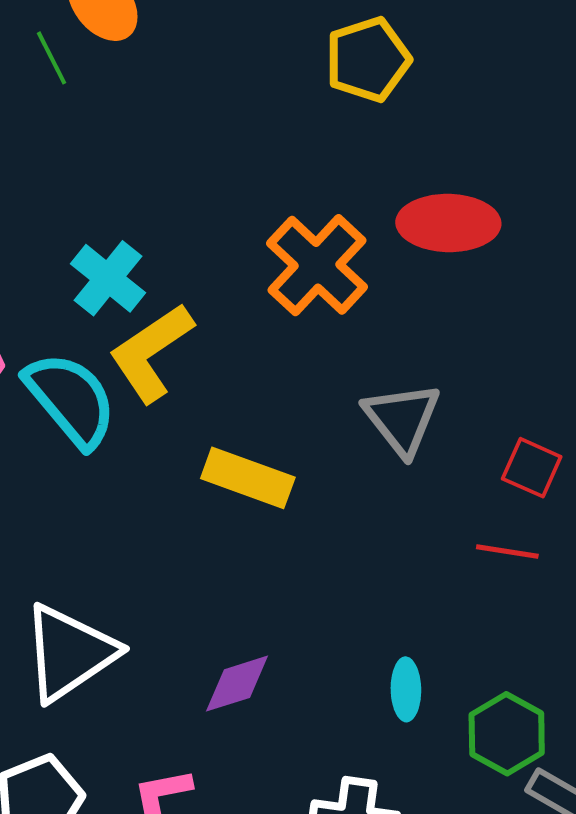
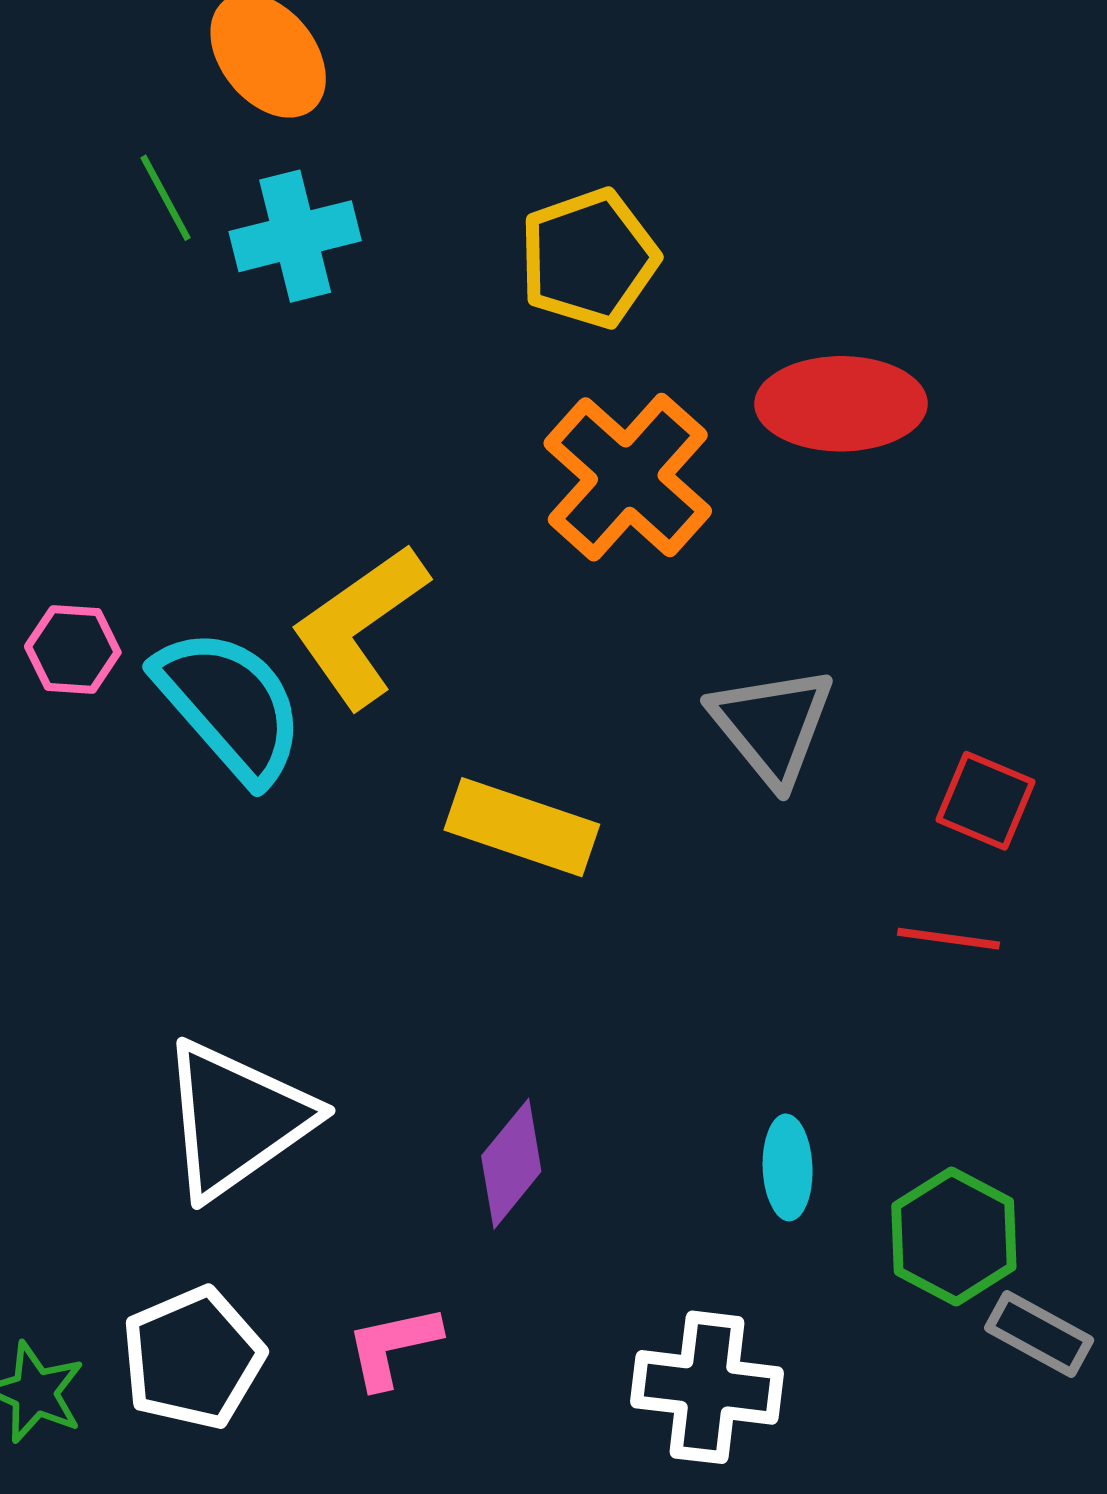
green line: (51, 58) -> (166, 198), moved
yellow pentagon: (368, 60) -> (589, 258), moved
cyan cross: (108, 278) -> (295, 236), moved, turned 38
purple diamond: (237, 684) -> (511, 1164), turned -32

